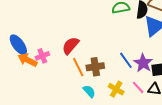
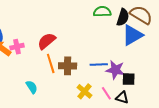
blue line: (126, 60) -> (99, 64), turned -66
purple star: (143, 63) -> (115, 70), turned -30
cyan semicircle: (89, 91) -> (32, 87), moved

